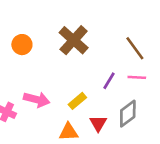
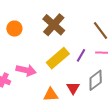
yellow rectangle: (77, 101) -> (58, 58), moved, size x1.6

